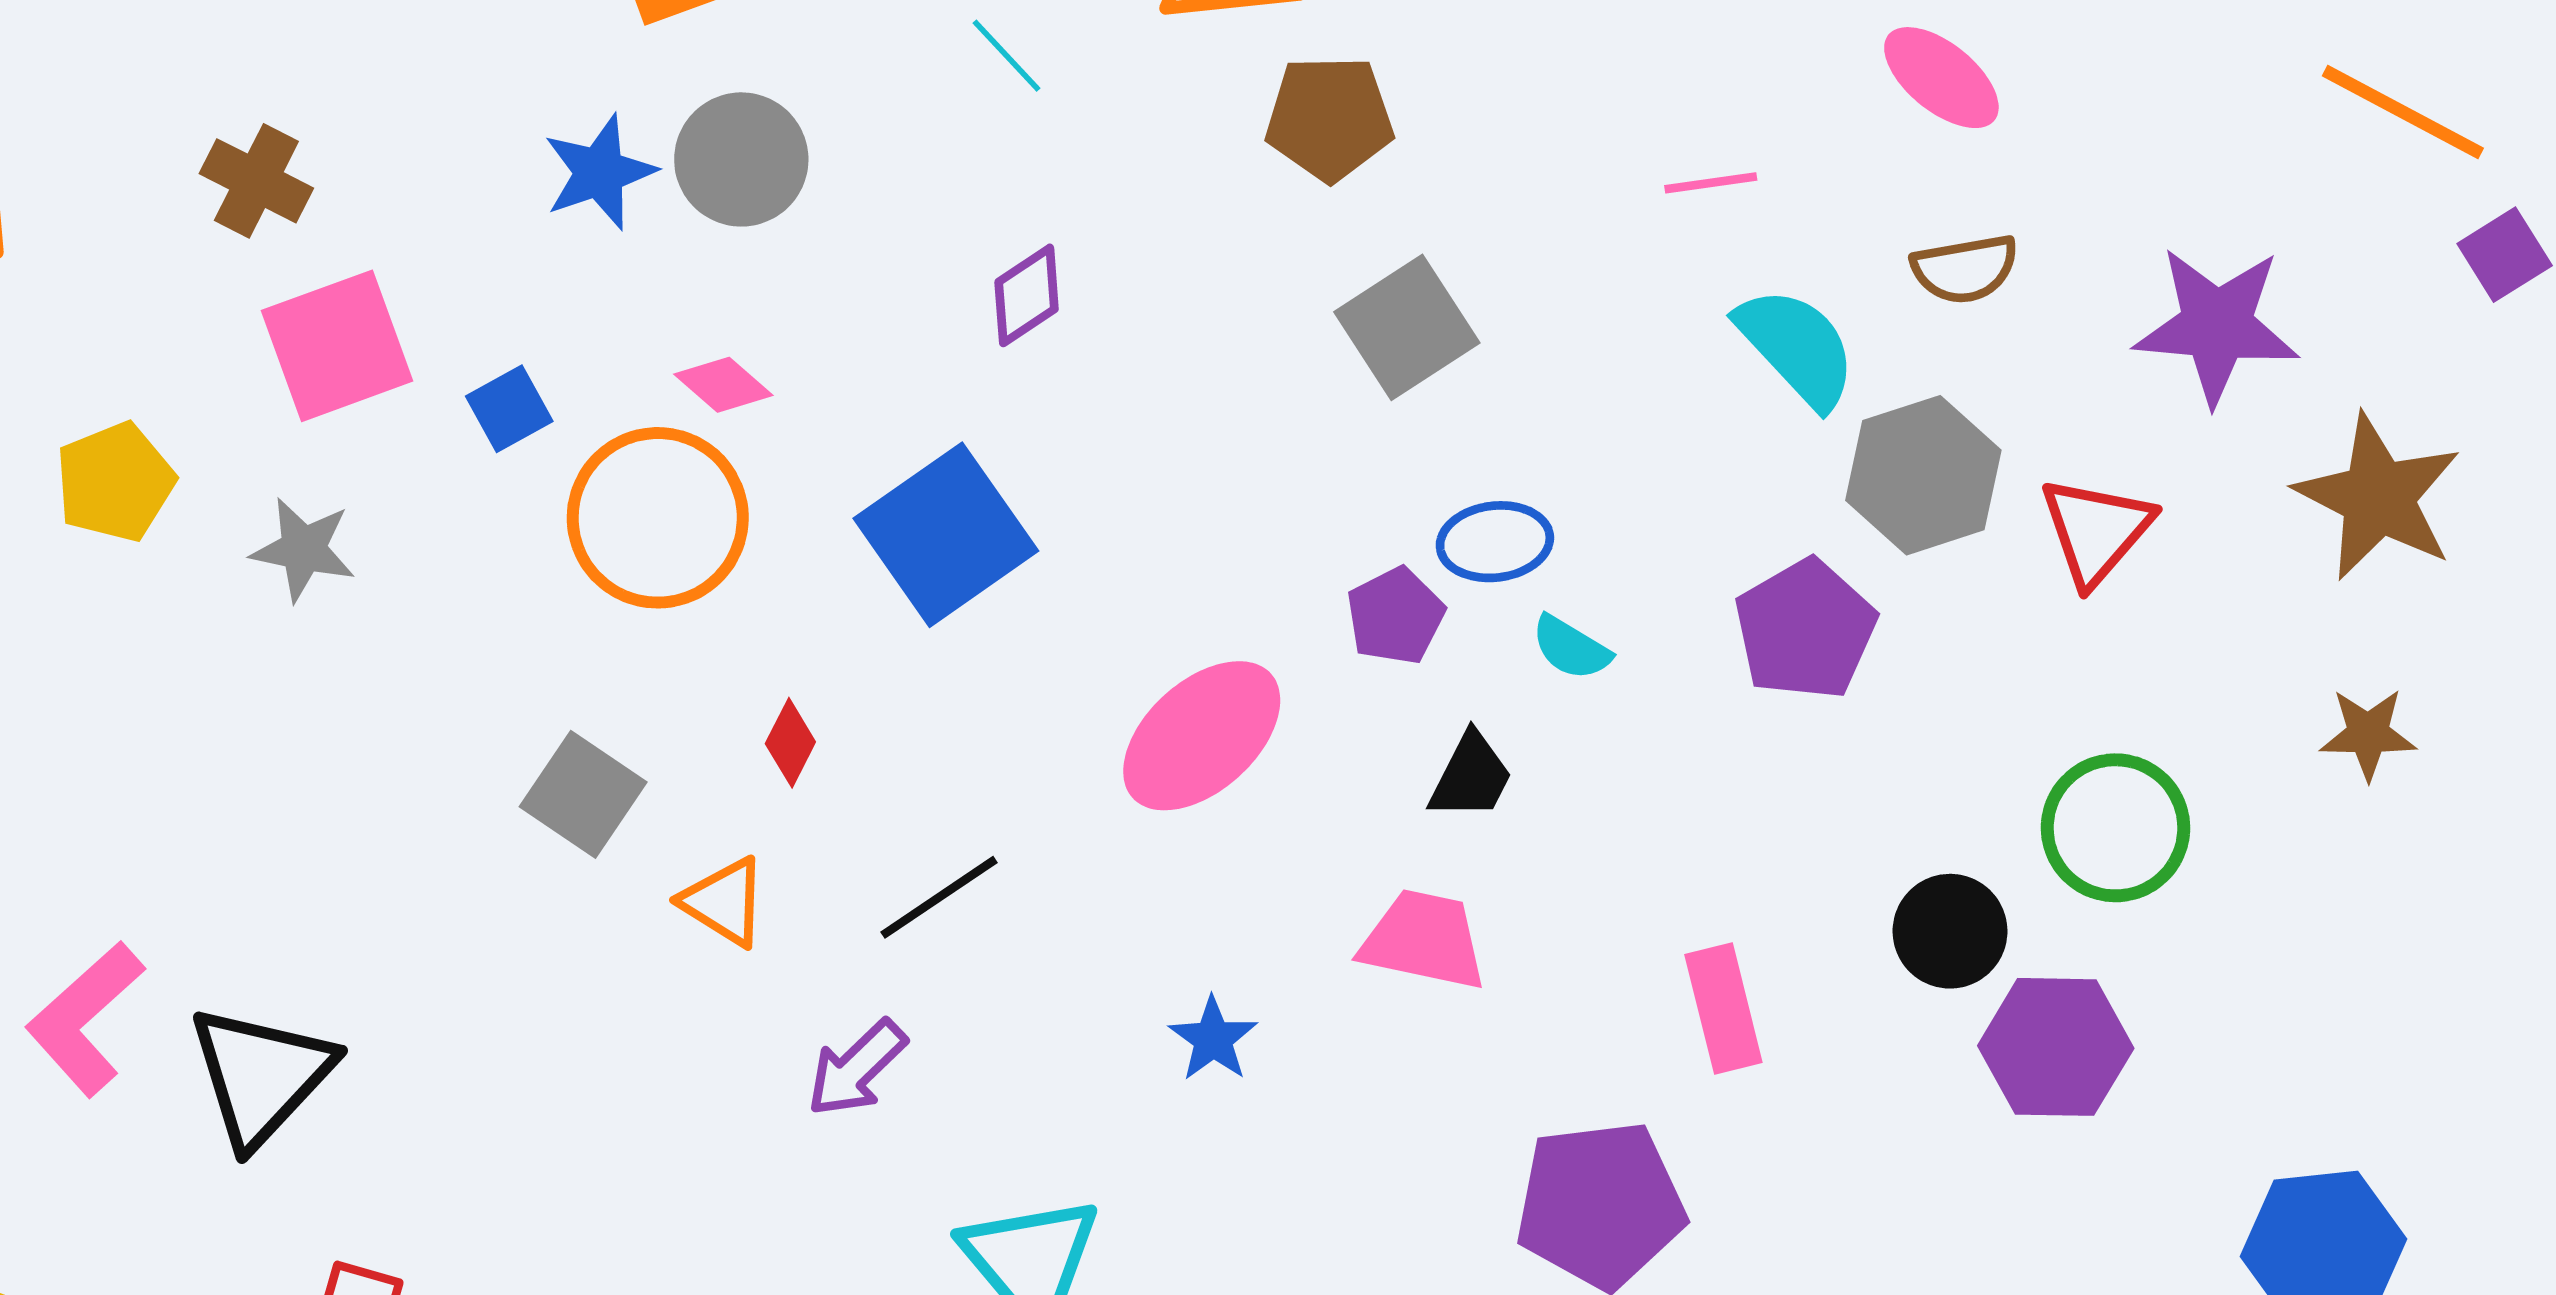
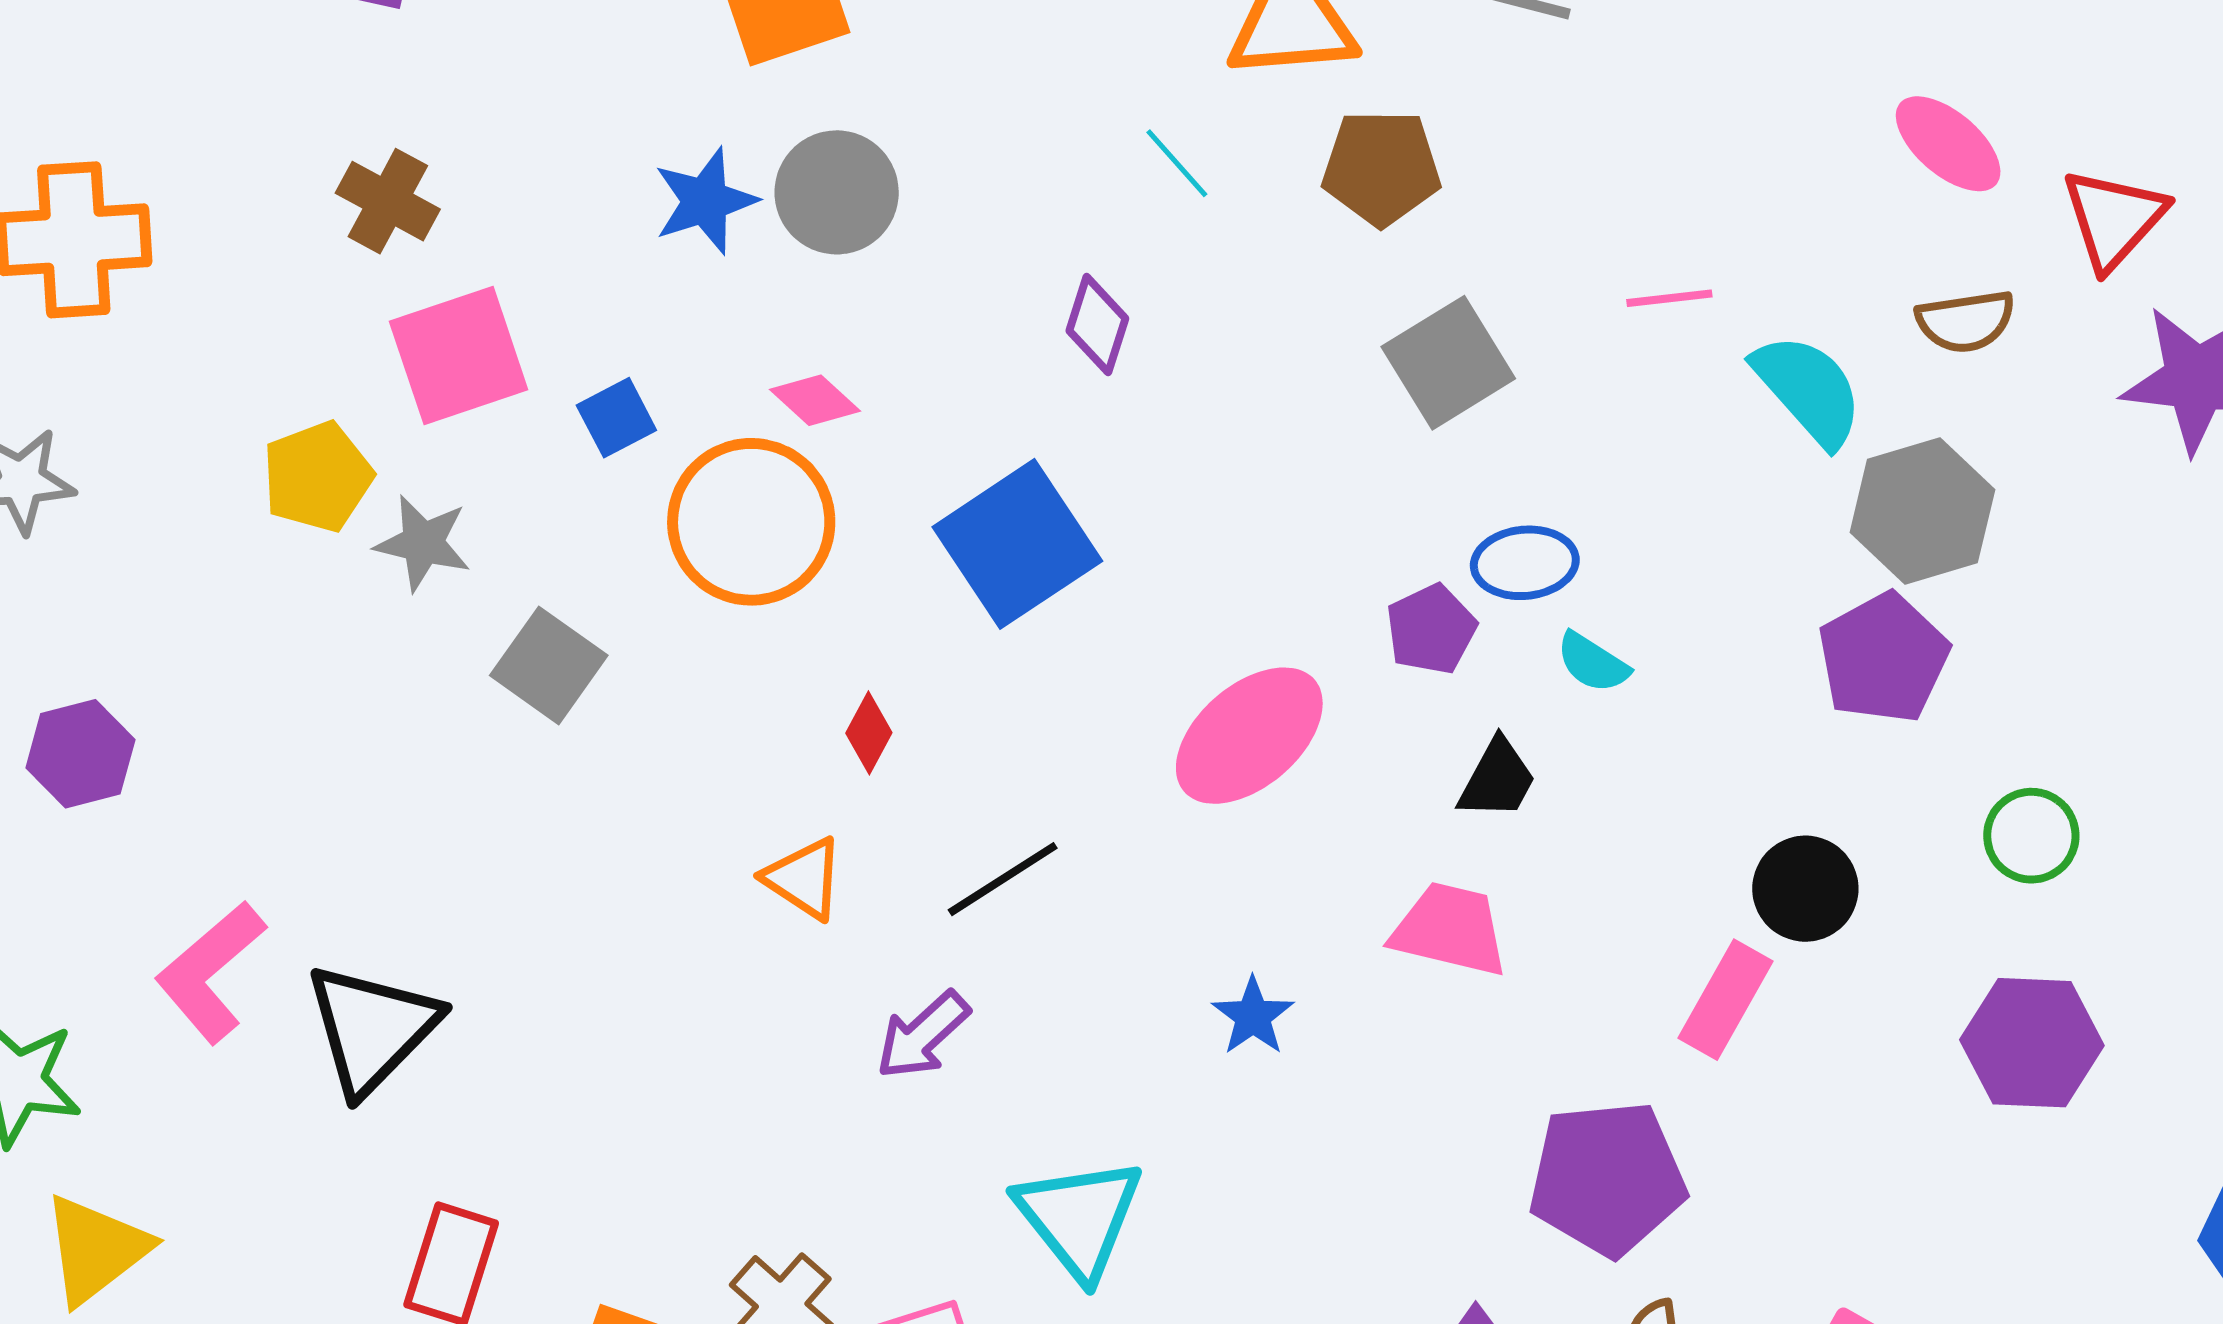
cyan line: (1007, 56) -> (1177, 163), moved
pink line: (1711, 183) -> (1669, 298), moved
purple diamond: (1027, 295) -> (1097, 325), turned -40
yellow pentagon: (115, 482) -> (318, 477), moved
red triangle: (2096, 531) -> (2114, 219), moved
purple pentagon: (1805, 629) -> (1883, 658), moved
gray square: (583, 794) -> (549, 665), moved
green circle: (2115, 828) -> (2031, 836), moved, size x0.7
black circle: (1950, 931) -> (1805, 889), moved
pink rectangle: (1723, 1009) -> (1726, 1000), turned 42

